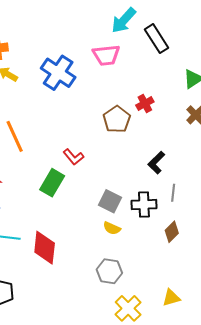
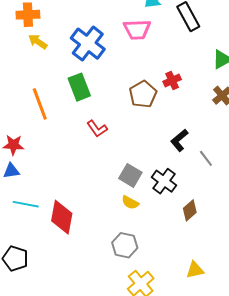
green rectangle: (52, 183) -> (79, 87), moved, turned -56
gray line: (173, 193) -> (206, 158), moved, turned -48
black cross: (144, 205) -> (164, 181), turned 35
yellow triangle: (171, 298) -> (195, 270), moved

